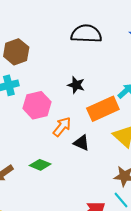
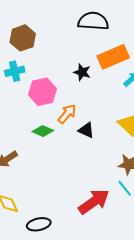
orange rectangle: (103, 109) -> (113, 57), moved
green diamond: (40, 165) -> (43, 131), moved

